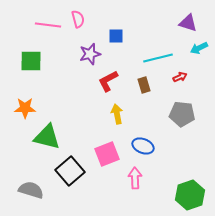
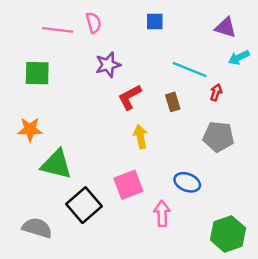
blue square: (116, 36) -> (155, 21), moved
cyan line: (158, 58) -> (190, 69), turned 36
red arrow: (180, 77) -> (216, 92), turned -48
blue ellipse: (143, 146) -> (187, 182), moved

